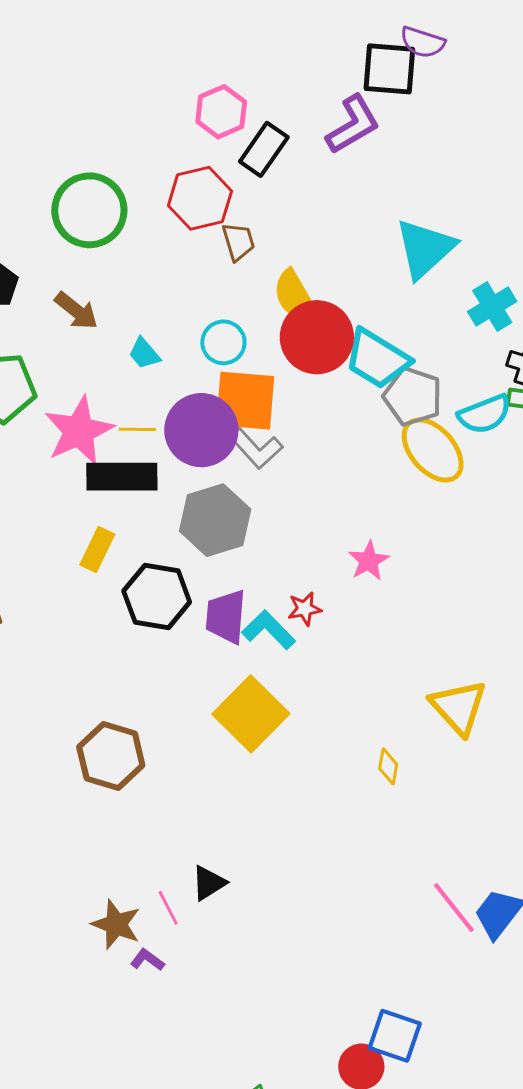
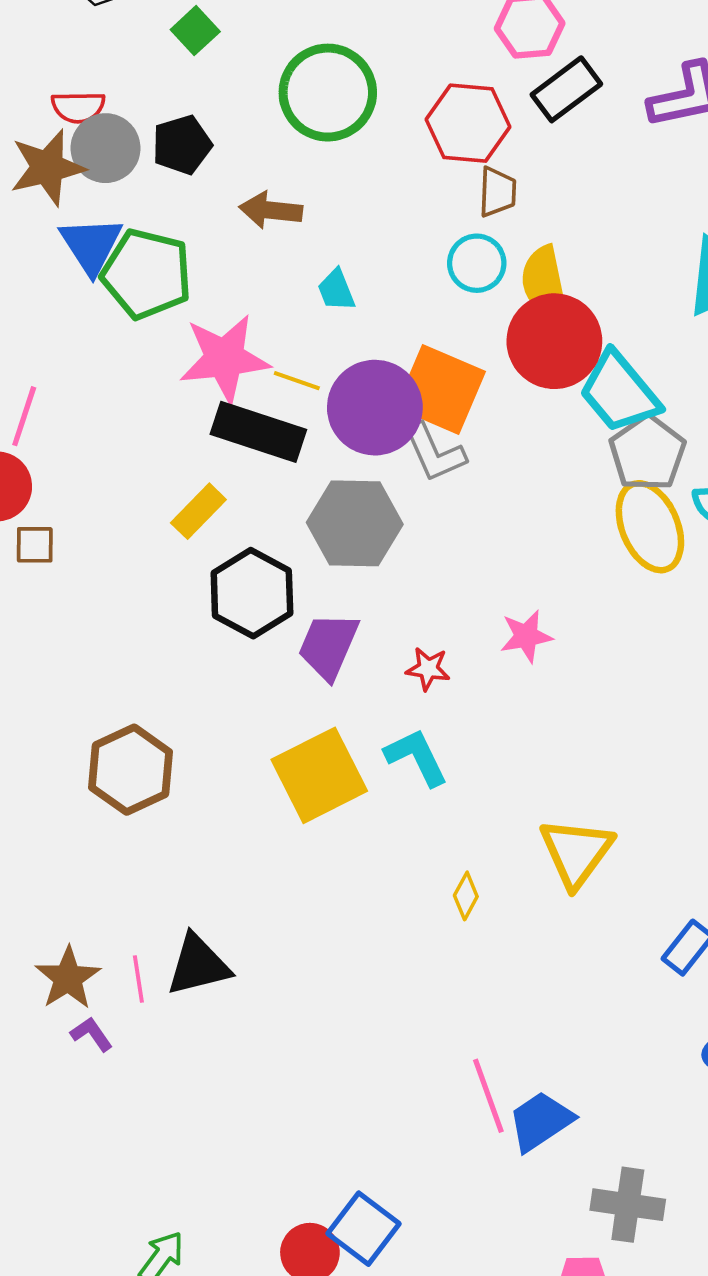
brown arrow: (76, 311) -> (271, 210), turned 129
cyan circle: (223, 342) -> (477, 263), moved
cyan L-shape: (269, 630) -> (416, 757), moved
black triangle: (209, 883) -> (198, 965), size x1.4

